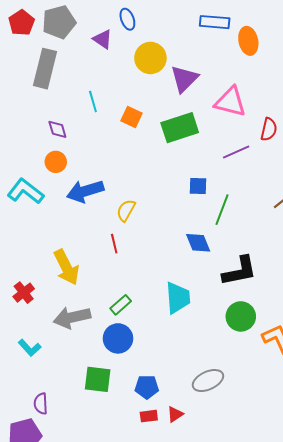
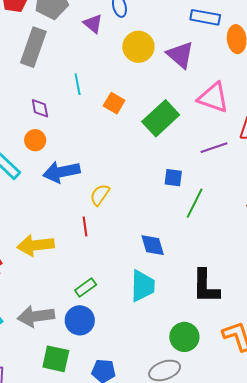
purple triangle: (184, 79) -> (180, 55), moved, turned -40
green rectangle: (180, 128) -> (161, 118), turned -30
blue diamond: (198, 243) -> (153, 245), moved
yellow arrow: (66, 267) -> (36, 245), turned 105
black L-shape: (240, 271) -> (206, 286), moved, turned 96
green circle: (241, 316) -> (184, 337), moved
gray arrow: (72, 317) -> (36, 316), moved

